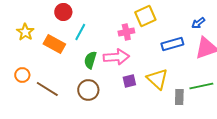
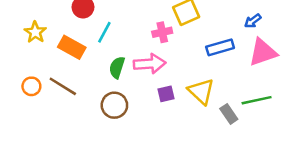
brown line: (47, 89) -> (63, 86), moved
gray rectangle: (179, 97) -> (229, 114), turned -35

